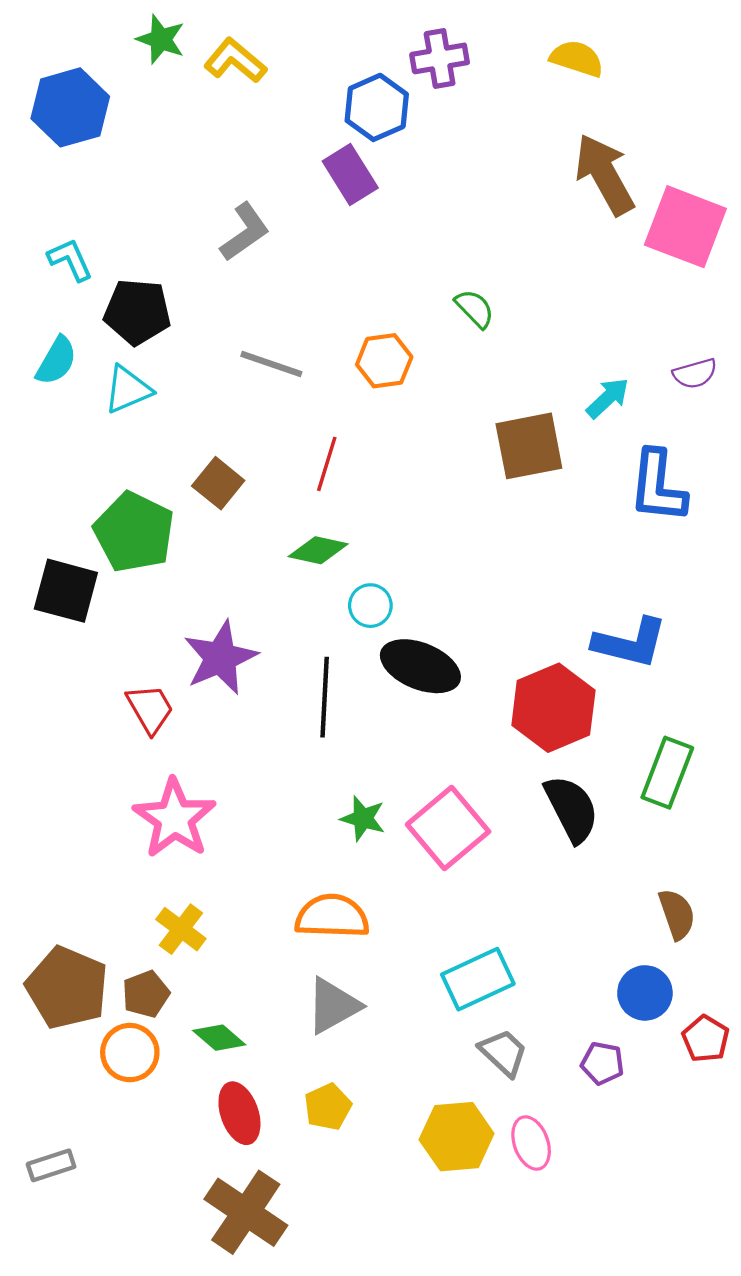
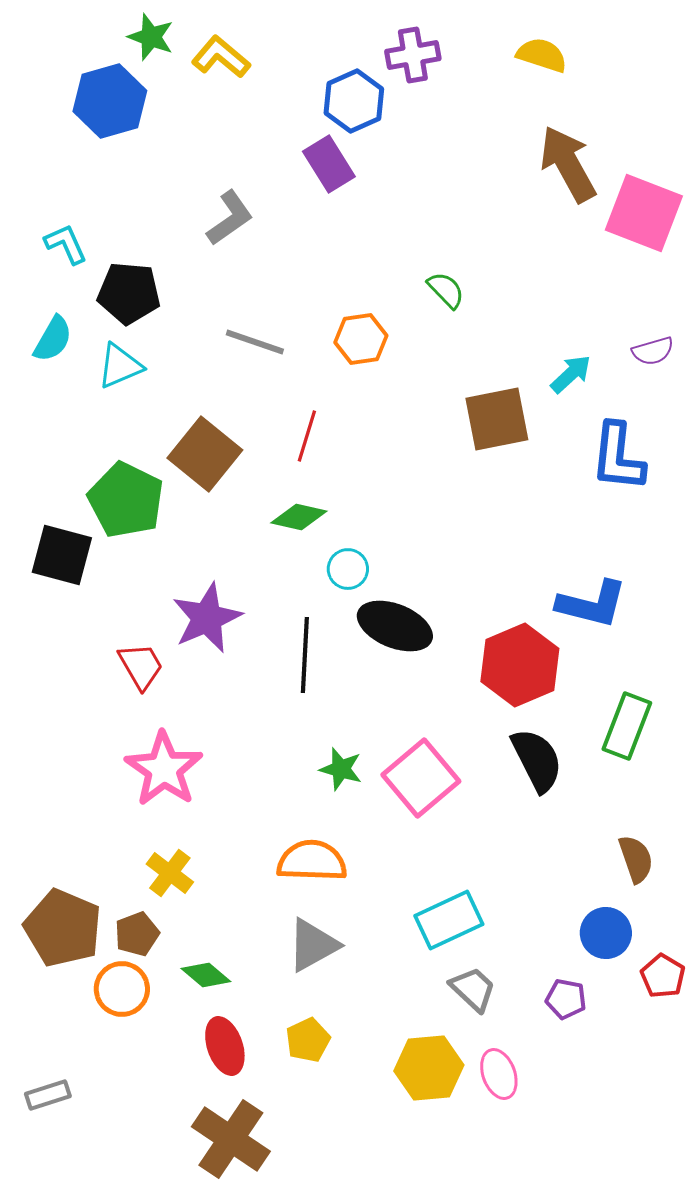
blue hexagon: (70, 107) -> (110, 101), moved
brown square: (218, 483) -> (205, 454), size x1.5

